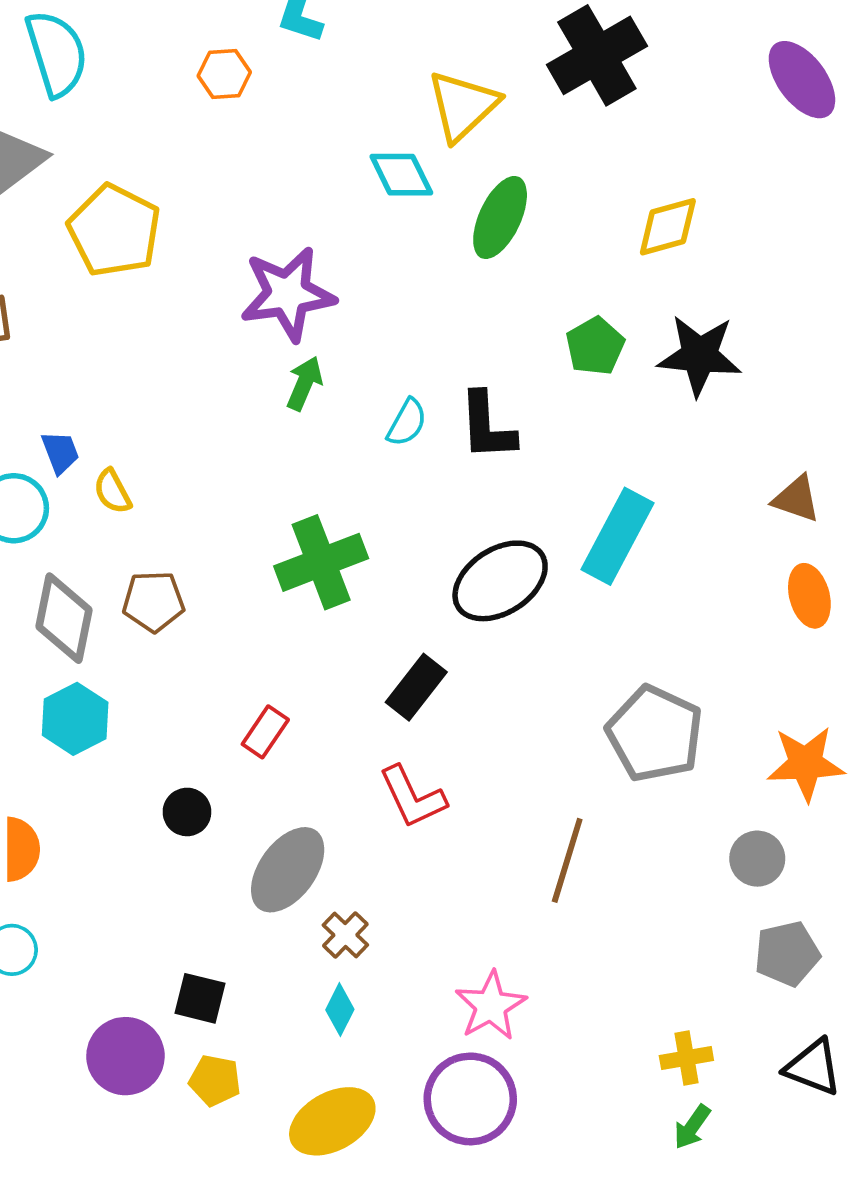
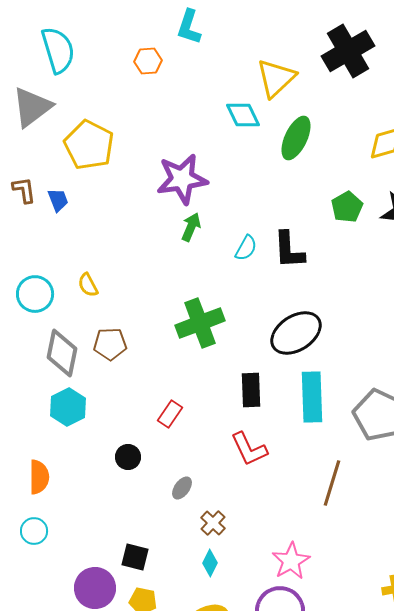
blue trapezoid: (60, 452) -> (58, 200), moved
cyan rectangle: (617, 536) -> (312, 397), moved, turned -30
black rectangle: (416, 687) -> (251, 390), turned -40
gray ellipse: (288, 870) -> (182, 488), size x0.5

